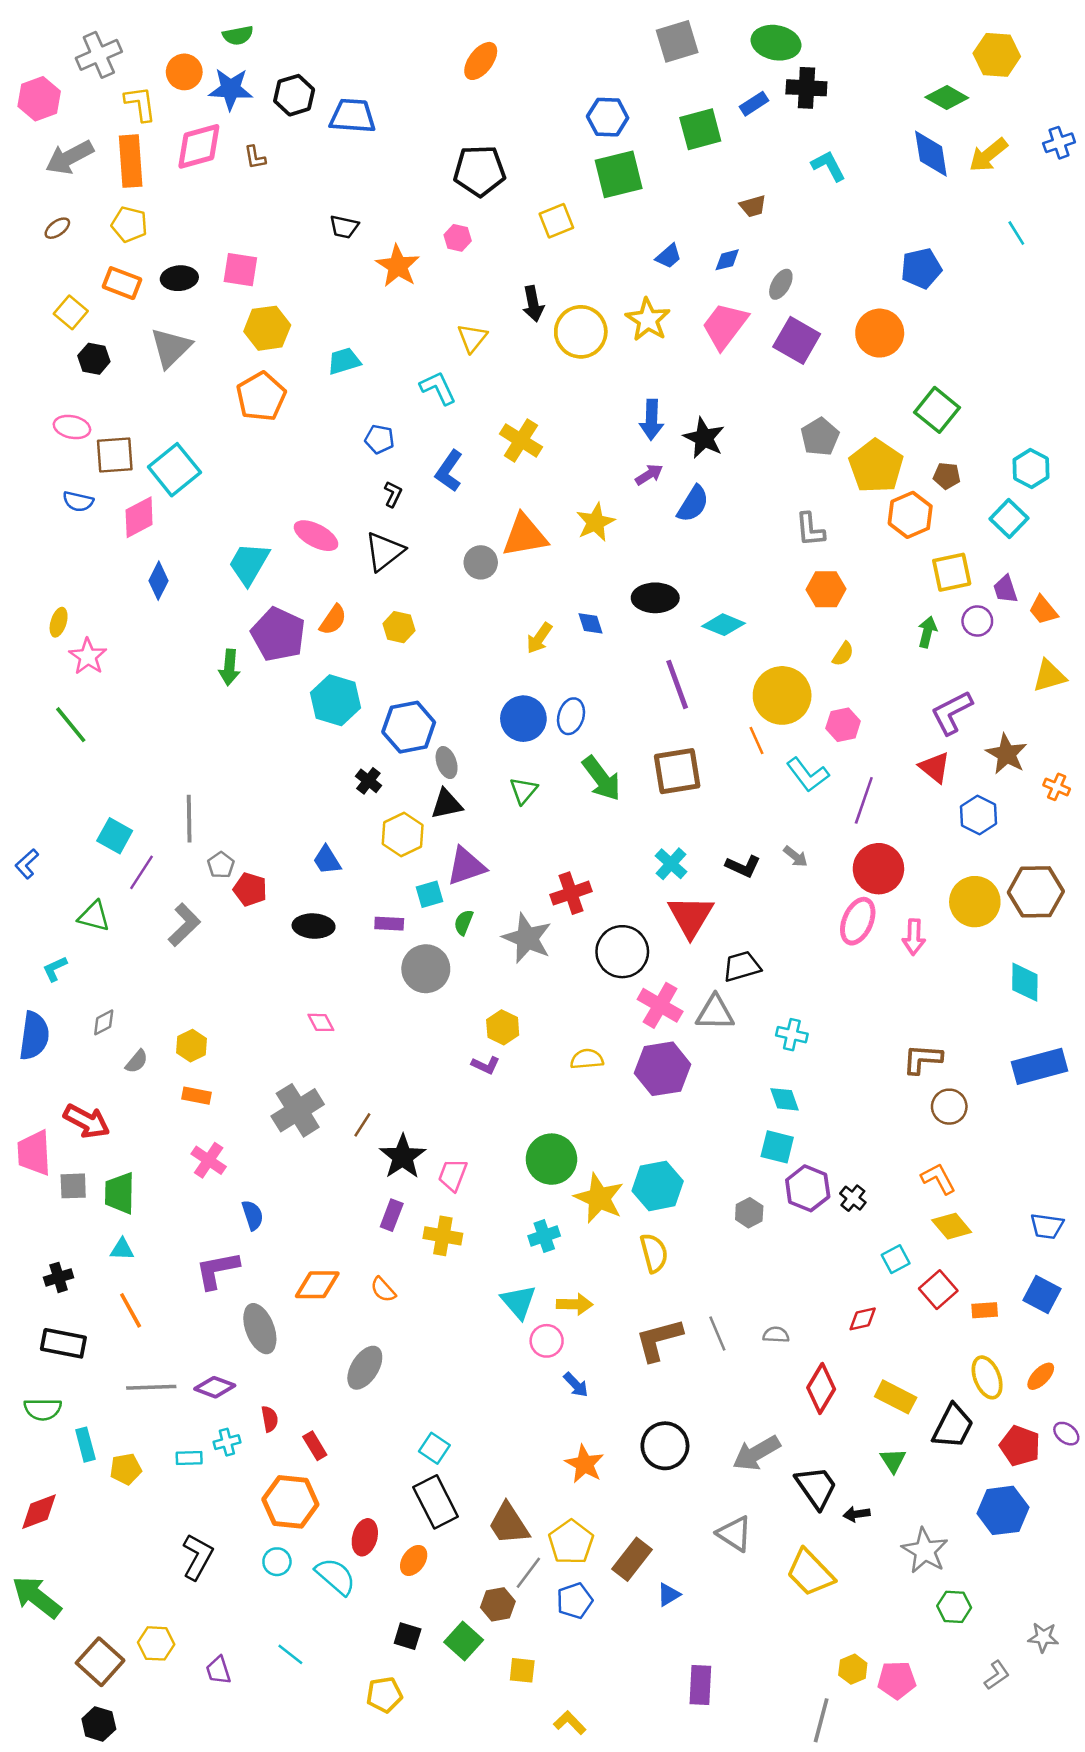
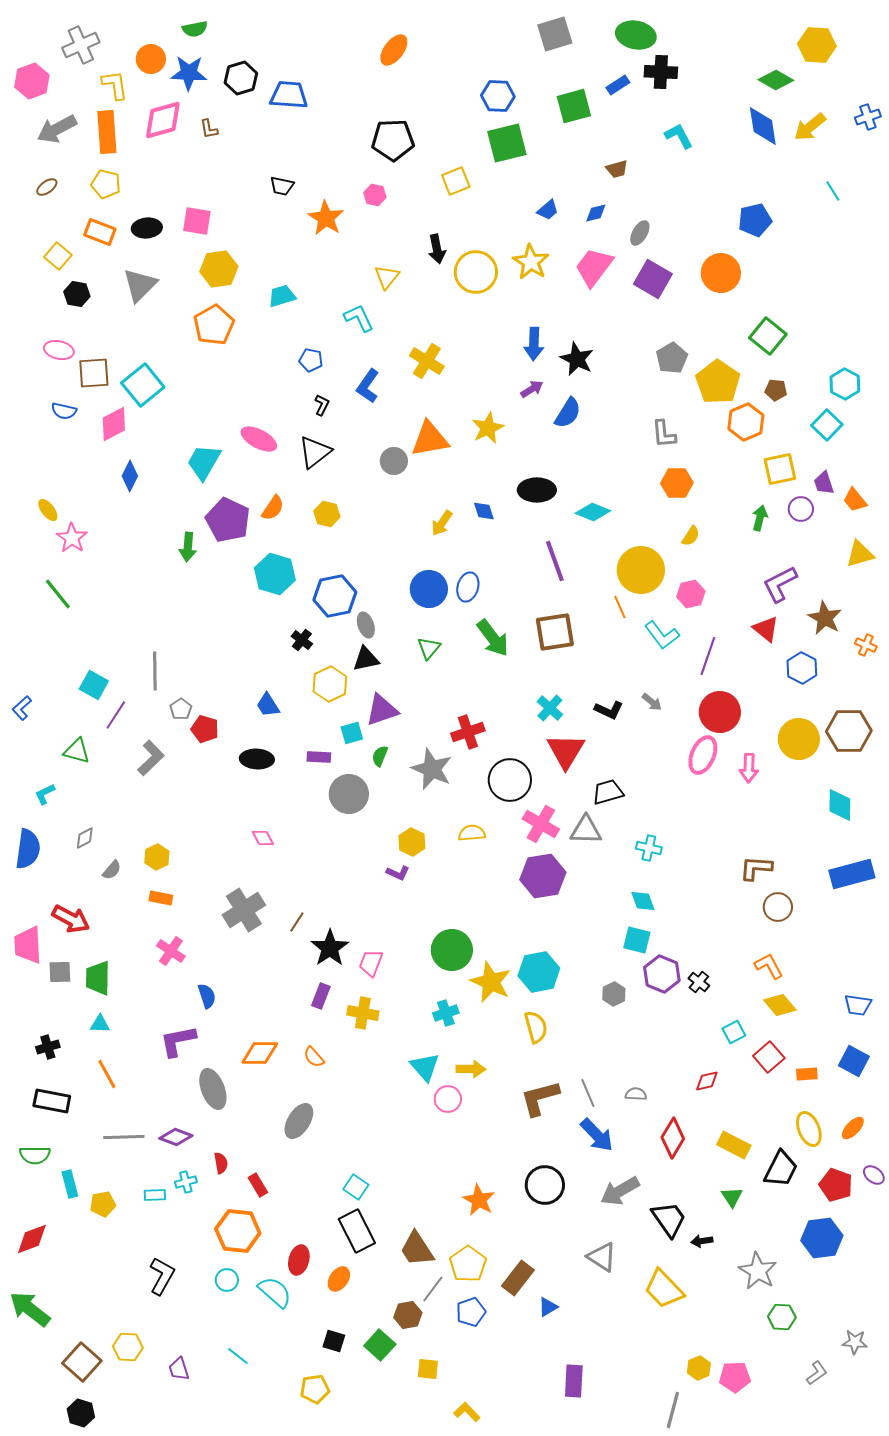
yellow ellipse: (59, 622) -> (48, 510), turned -55
yellow semicircle: (587, 1059) -> (472, 833), moved
blue arrow: (576, 1385) -> (597, 1135), moved, size x1.6

